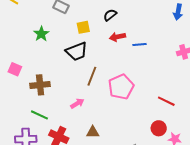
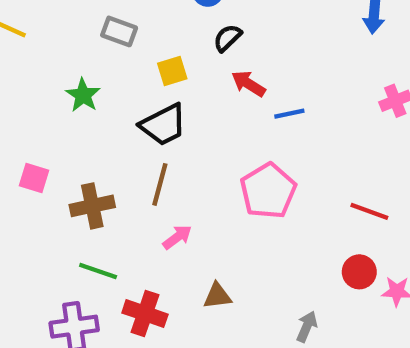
red arrow: (117, 37) -> (248, 84), turned 49
blue line: (139, 45) -> (289, 114), moved
brown line: (92, 76) -> (160, 184), moved

